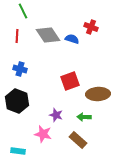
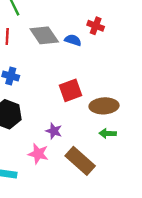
green arrow: (84, 117) -> (108, 133), moved
brown rectangle: (78, 140) -> (80, 161), size x1.4

